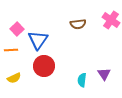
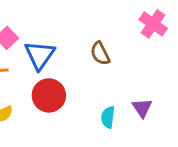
brown semicircle: (78, 24) -> (100, 53), moved, turned 70

